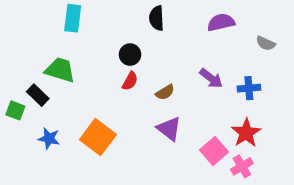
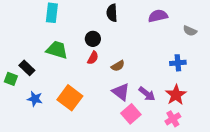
green trapezoid: (60, 70) -> (57, 50), moved
purple arrow: (211, 78) -> (147, 94), moved
pink square: (214, 151) -> (131, 114), moved

